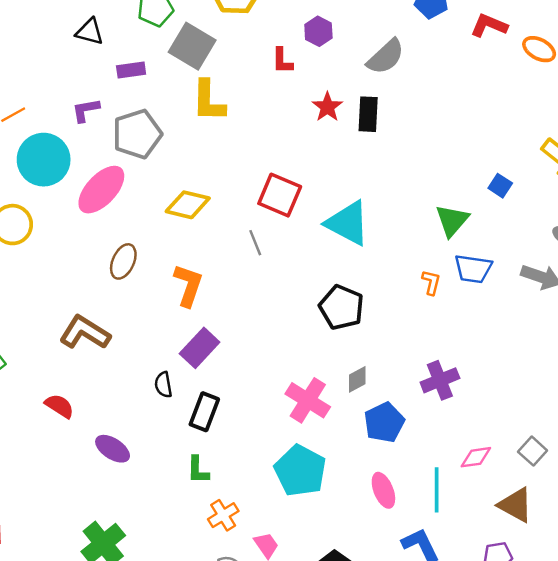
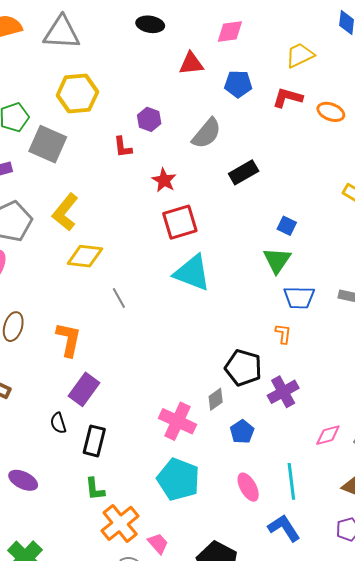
yellow L-shape: (208, 101) -> (65, 212), moved, turned 45
black rectangle: (368, 114) -> (244, 172), moved, turned 64
blue square: (500, 186) -> (287, 226), moved
red square: (280, 195) -> (180, 222), moved, turned -33
yellow diamond: (188, 205) -> (85, 256), moved
orange L-shape: (431, 282) -> (283, 334), moved
black pentagon: (341, 307) -> (243, 368), moved
blue pentagon: (384, 422) -> (242, 432), size x0.7
pink diamond: (476, 457) -> (328, 435), moved
orange cross: (223, 515) -> (120, 523), size x1.5

